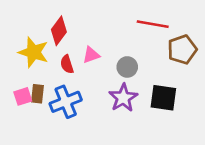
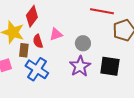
brown rectangle: (38, 94) -> (24, 50), moved
blue cross: (66, 102) -> (37, 69), turned -35

